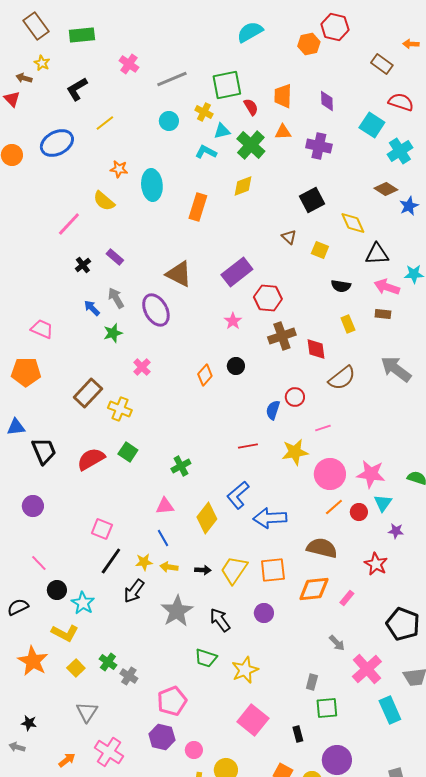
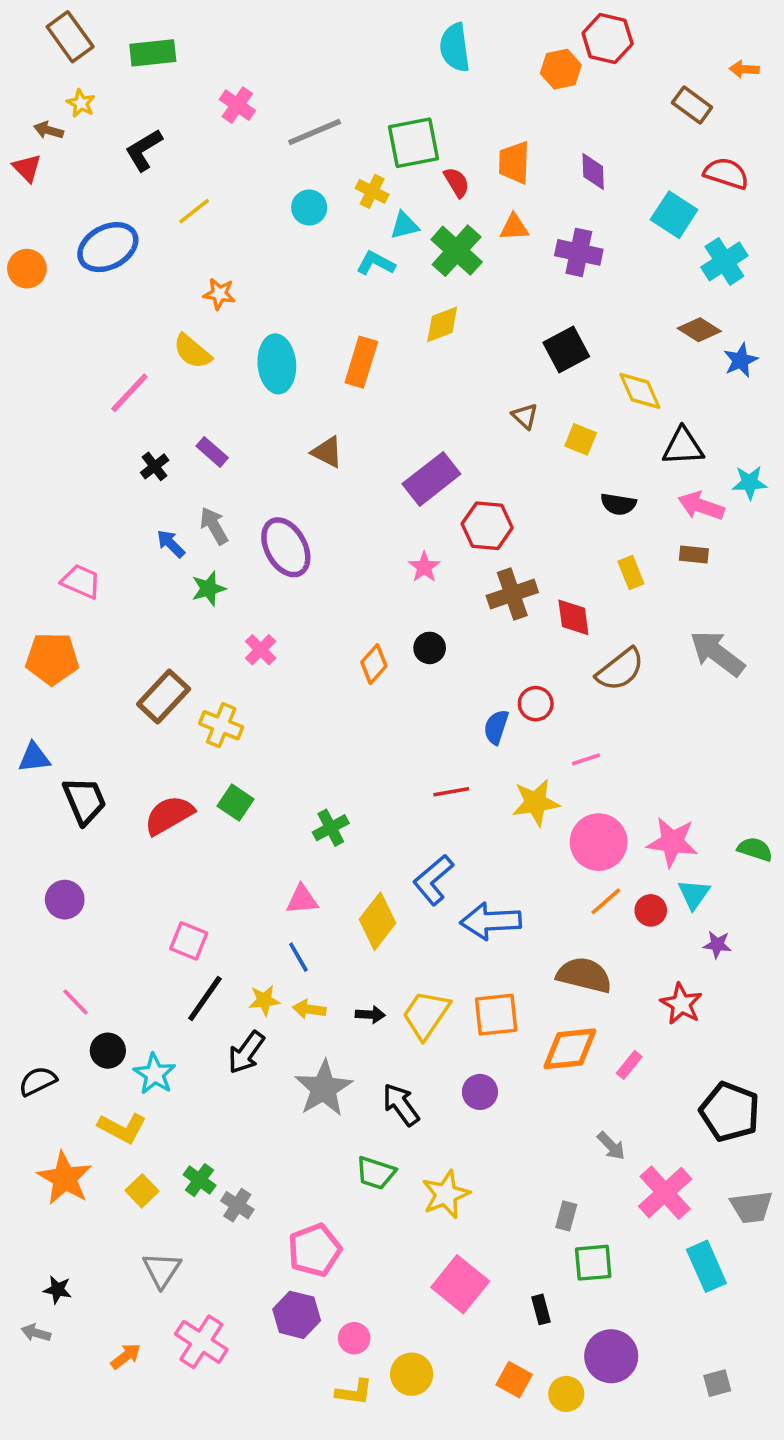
cyan semicircle: (250, 32) -> (455, 48), turned -68
cyan ellipse: (152, 185) -> (277, 364), moved
brown triangle: (179, 274) -> (327, 452), moved, size x0.7

